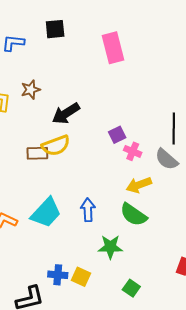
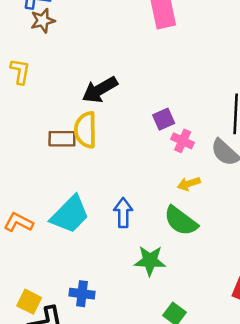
brown star: (31, 90) -> (43, 21), moved
yellow semicircle: (56, 145) -> (86, 130), turned 108
yellow arrow: (139, 185) -> (189, 184), size x0.7
yellow square: (81, 277) -> (29, 302), moved

